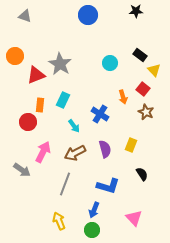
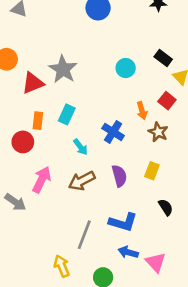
brown star: (146, 112) -> (158, 132), moved
gray line: (65, 184) -> (84, 235), moved
blue arrow: (94, 210) -> (128, 252), moved, turned 84

